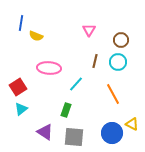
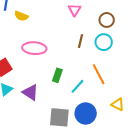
cyan line: (76, 84) -> (78, 86), moved
green rectangle: (66, 110) -> (57, 75), moved
purple triangle: (45, 132) -> (30, 92), moved
blue circle: (112, 133) -> (86, 113), moved

